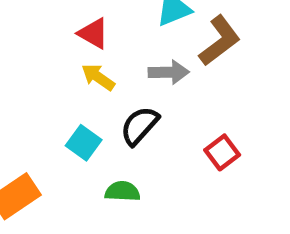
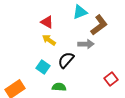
gray arrow: (169, 72) -> (86, 44), moved
red square: (222, 152) -> (111, 79), moved

